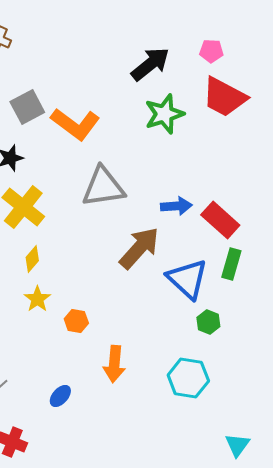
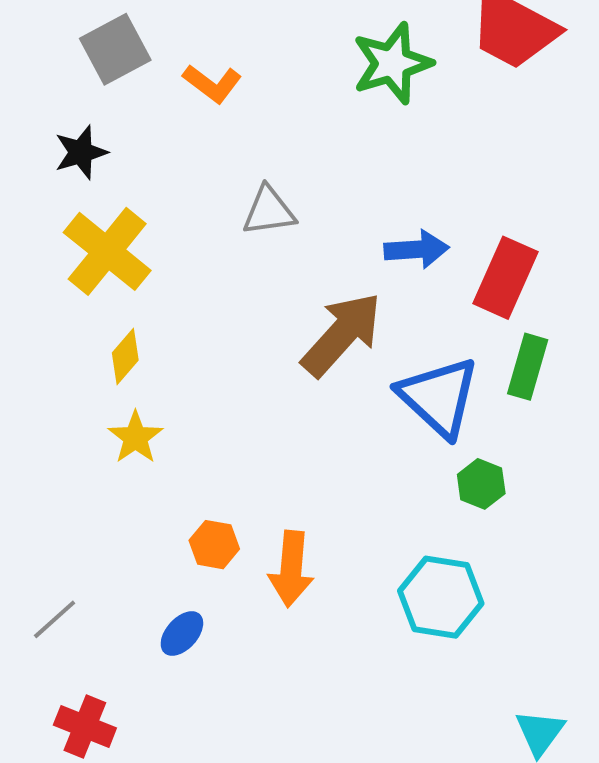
orange L-shape: (75, 124) -> (212, 84), size x0.6
gray triangle: (103, 187) -> (269, 211), size x0.6
red rectangle: (220, 220) -> (505, 278), turned 72
orange hexagon: (76, 321) -> (214, 545), moved

